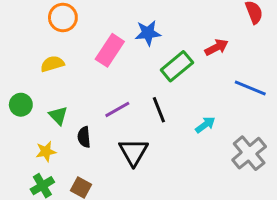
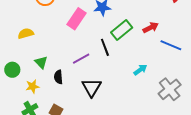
red arrow: (216, 47) -> (151, 28), moved
yellow semicircle: (52, 64) -> (26, 34), moved
green circle: (21, 105) -> (12, 70), moved
black line: (159, 110) -> (105, 47), moved

